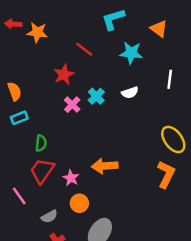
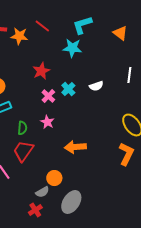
red line: (84, 49) -> (42, 26), moved
cyan star: (131, 53) -> (72, 48), moved
pink star: (71, 178) -> (47, 122), moved
gray semicircle: (49, 216) -> (42, 192), moved

